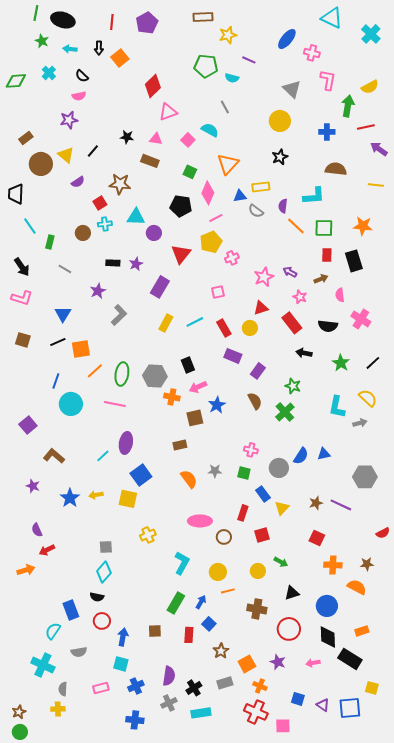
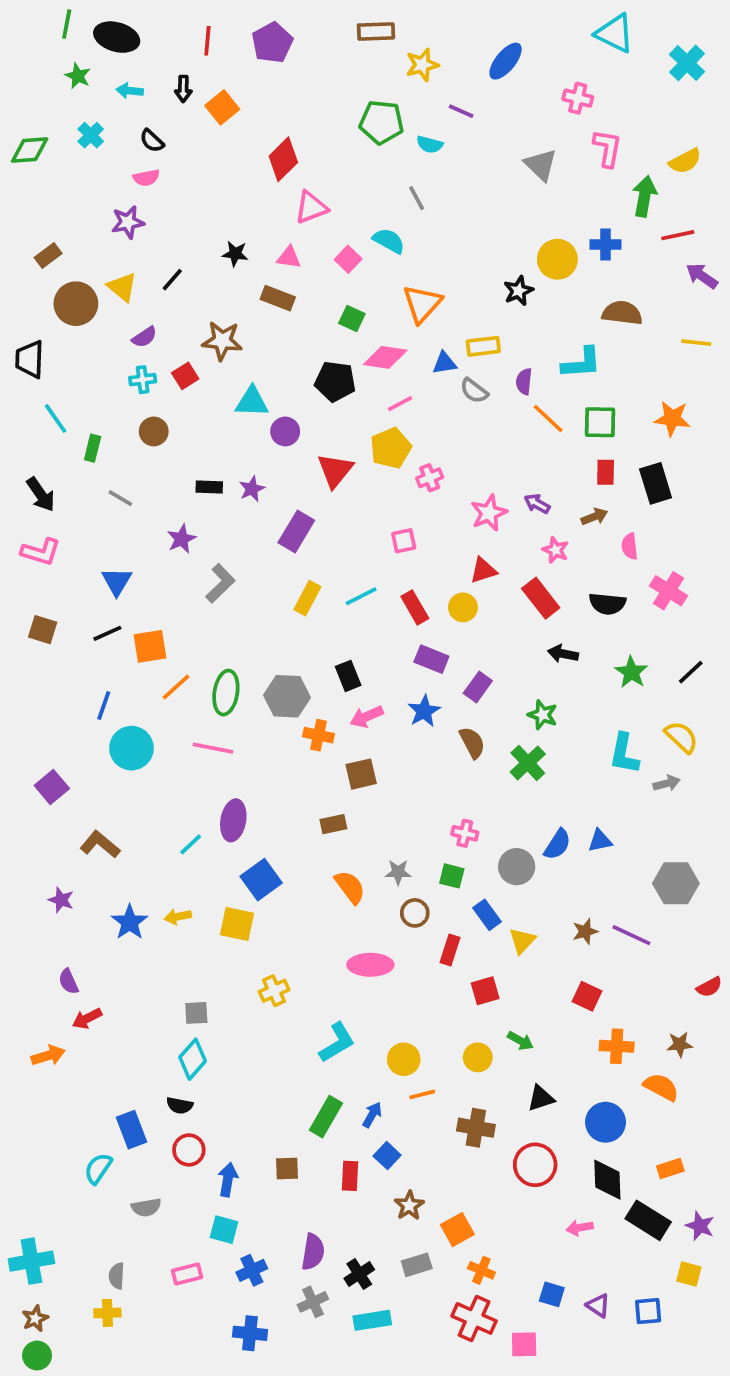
blue ellipse: (287, 39) -> (506, 61), moved
yellow circle: (280, 121) -> (557, 259), moved
pink diamond: (208, 193) -> (385, 357), turned 75
cyan cross: (105, 224) -> (143, 380), moved
blue star: (217, 405) -> (424, 711), moved
brown circle: (224, 537) -> (415, 913), moved
cyan L-shape: (182, 563) -> (337, 1043), turned 30
purple star: (278, 662) -> (700, 1226), moved
cyan cross: (43, 665) -> (31, 1261), moved, turned -35
blue square: (350, 708) -> (648, 1311), size x0.7

